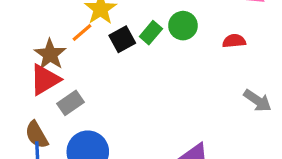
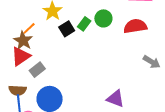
orange line: (82, 33) -> (29, 28), moved
red semicircle: (234, 41) -> (135, 26), size x1.6
brown semicircle: (37, 135) -> (18, 90), turned -54

